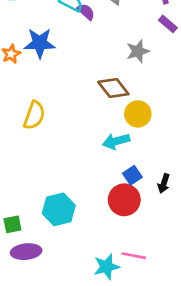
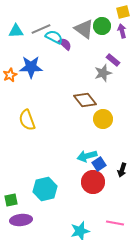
purple rectangle: (168, 24) -> (113, 60), moved
yellow semicircle: (34, 115) -> (27, 120), turned 140
cyan arrow: (116, 141) -> (87, 156), moved
pink line: (134, 256) -> (115, 223), moved

